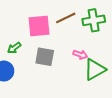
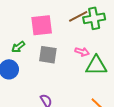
brown line: (66, 18) -> (78, 16), moved
green triangle: (95, 69) -> (96, 66), turned 30

